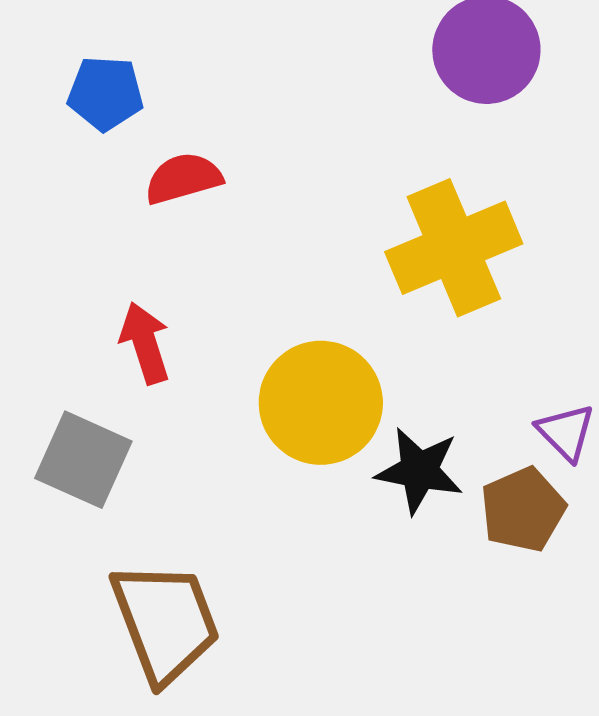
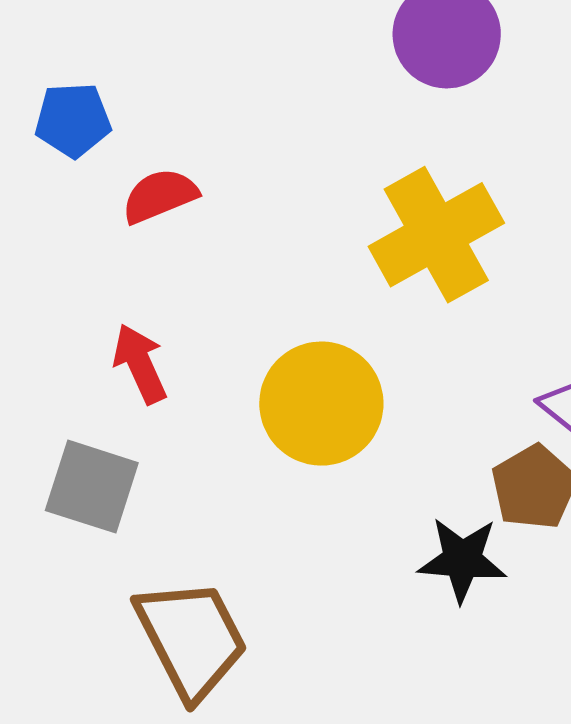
black star: (419, 471) -> (462, 560), moved

